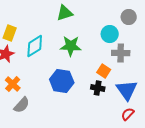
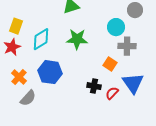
blue hexagon: (62, 81) -> (50, 72), moved
black cross: (98, 88) -> (94, 86), moved
red semicircle: (128, 114) -> (112, 93), moved

